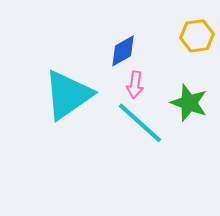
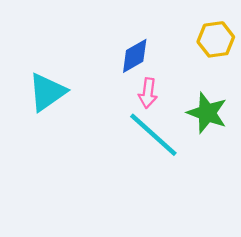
cyan triangle: (68, 95) -> (47, 92), moved, size x0.7

